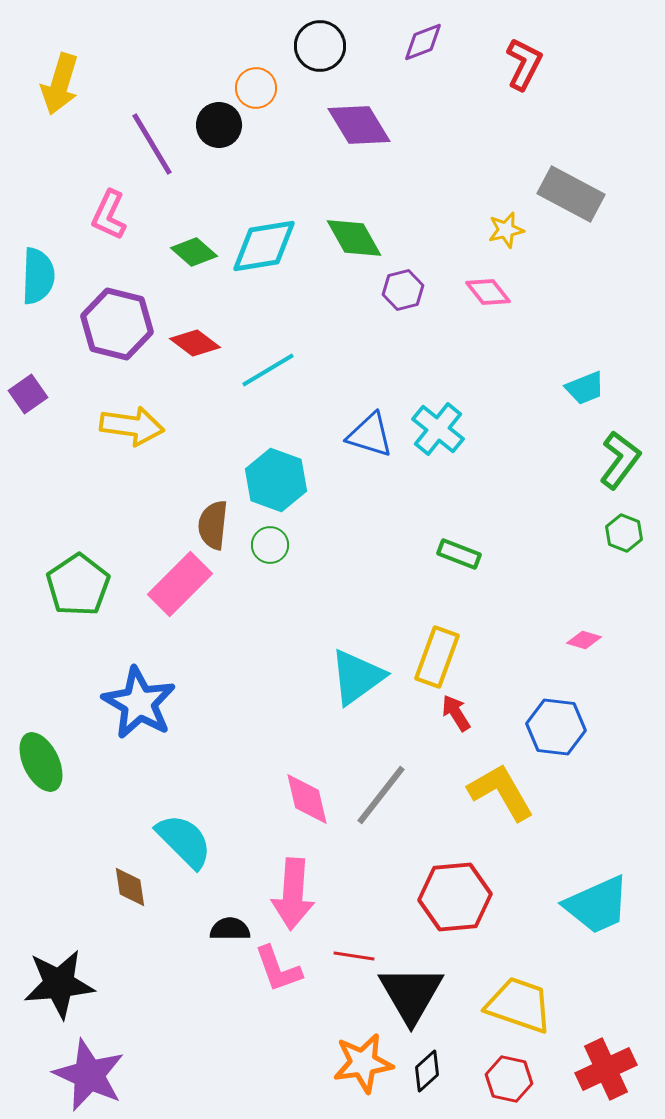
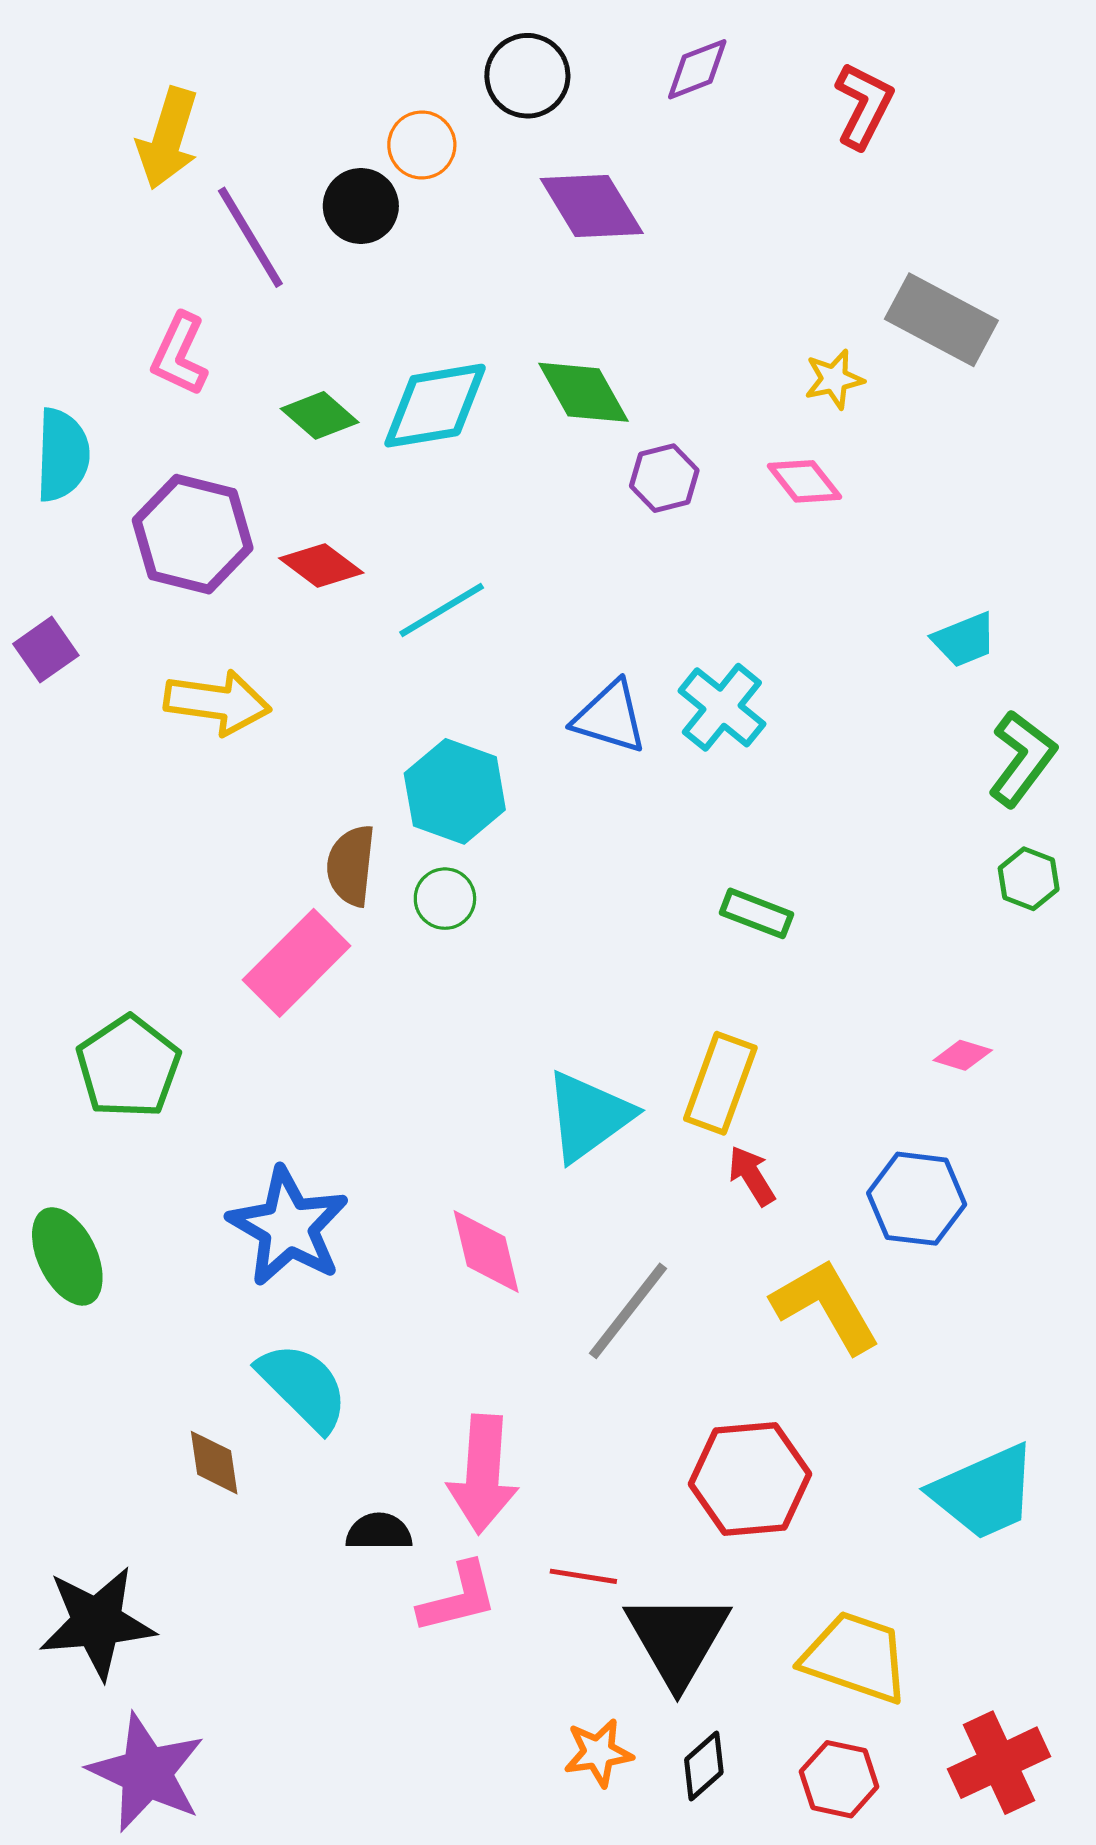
yellow arrow: (60, 84) -> (168, 138), moved
green pentagon: (78, 585) -> (128, 1067), moved
blue star: (139, 703) -> (288, 1227), moved
pink diamond: (307, 799) -> (486, 1251), moved
pink L-shape: (278, 969) -> (458, 1598), turned -84
orange star: (363, 1063) -> (598, 1753), size x0.7

